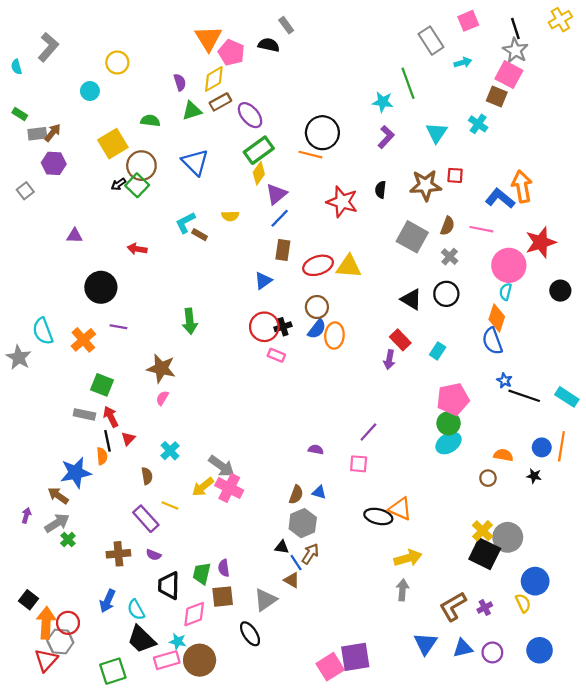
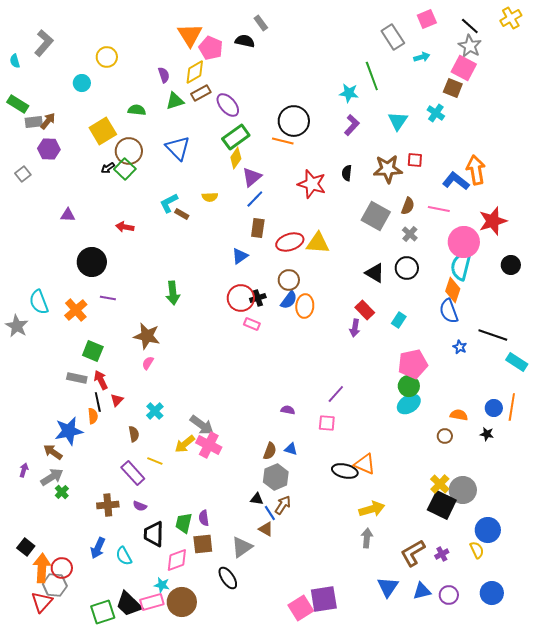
black line: (515, 28) -> (470, 26), turned -30
green rectangle: (20, 114) -> (18, 104), size x1.5
cyan semicircle: (506, 292) -> (461, 266), size x1.8
black line: (524, 396) -> (493, 335), moved
black trapezoid: (141, 639) -> (129, 604), moved

